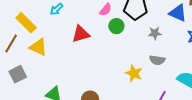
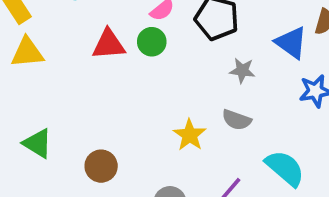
green circle: (116, 26) -> (152, 42), moved
yellow triangle: (38, 47) -> (27, 52), turned -42

